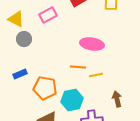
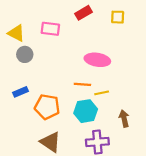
pink rectangle: (48, 15) -> (50, 29), turned 36
cyan hexagon: (72, 100) -> (86, 111), moved

